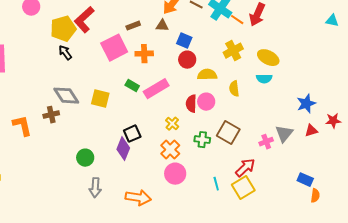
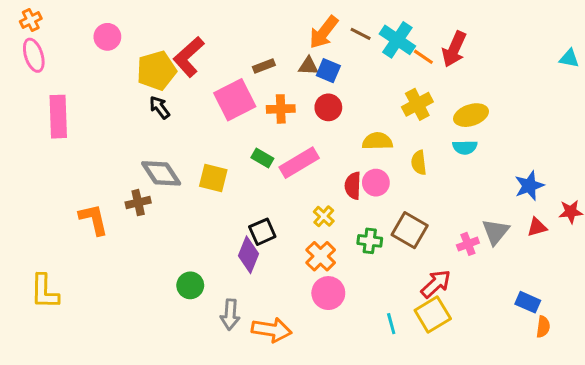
blue square: (184, 41) -> (328, 71), moved
yellow ellipse: (268, 58) -> (471, 115), turned -45
red circle: (187, 60) -> (328, 107), moved
green circle: (85, 158) -> (190, 285), moved
cyan line: (216, 184) -> (391, 324), moved
gray arrow: (95, 188) -> (230, 315), moved

